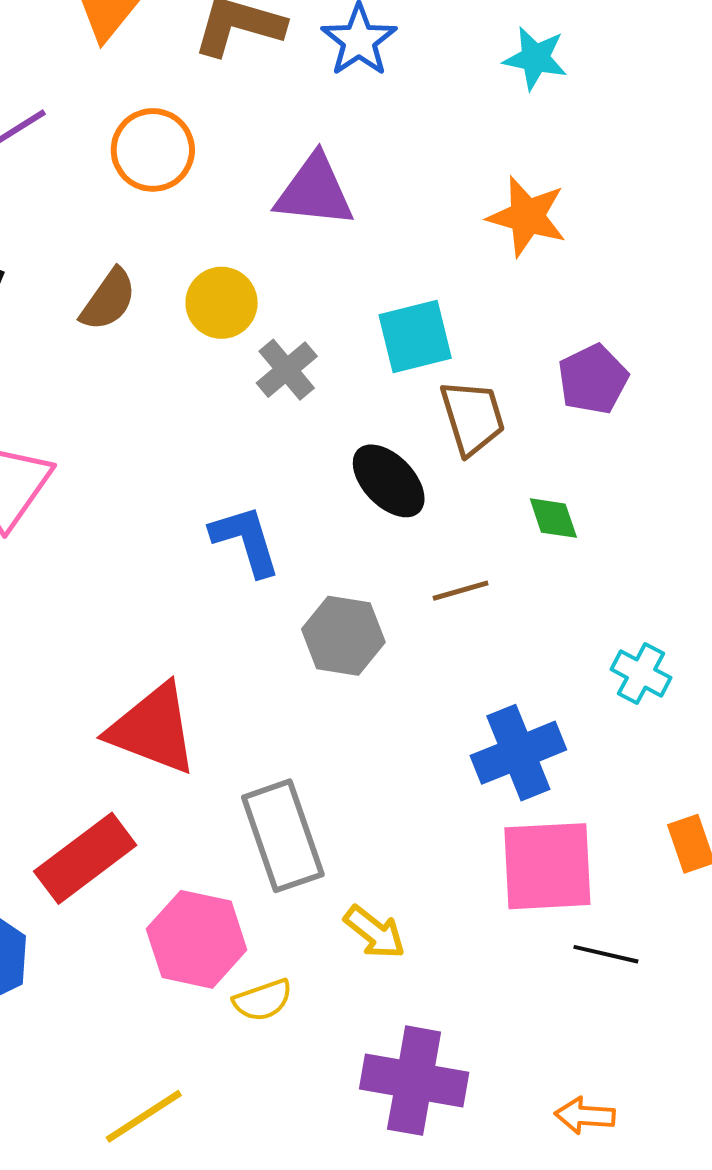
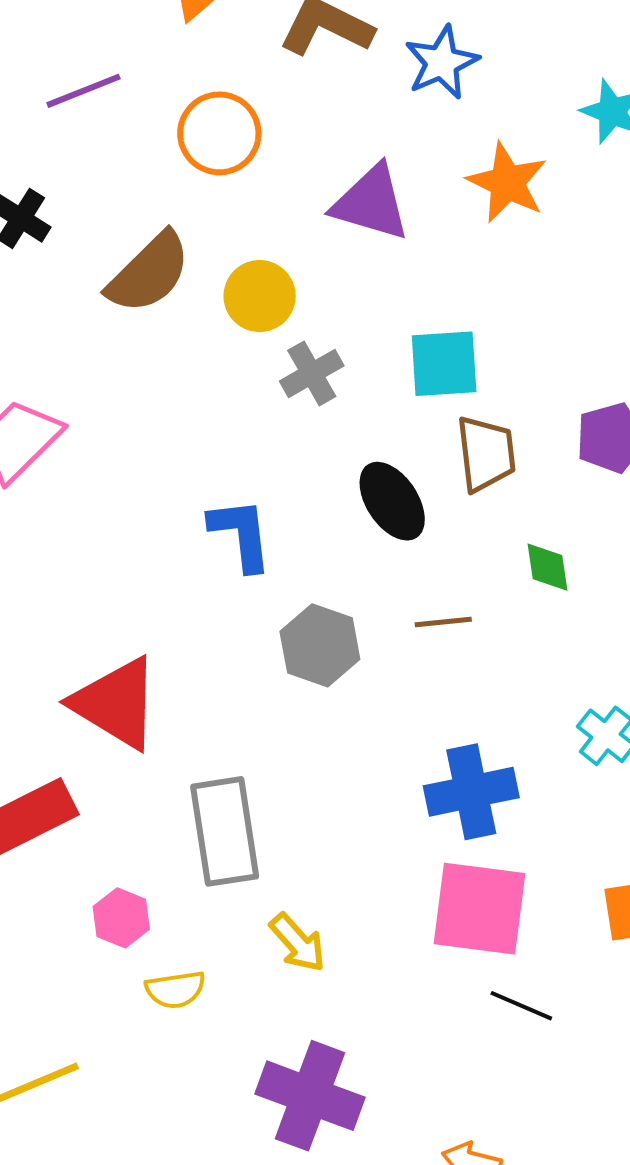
orange star: (527, 216) -> (507, 183), moved
brown semicircle: (108, 300) -> (149, 273), size x1.4
pink hexagon: (197, 939) -> (121, 918), size x0.6

